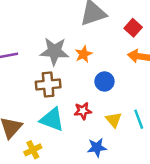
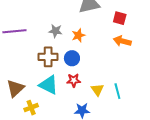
red square: (133, 28) -> (120, 18), turned -32
gray star: (54, 51) -> (55, 31), size x0.6
blue circle: (104, 81) -> (72, 58), moved

